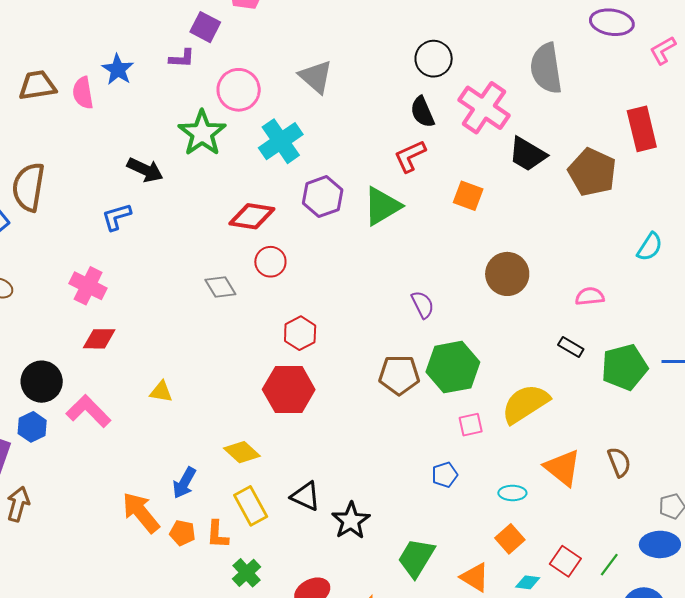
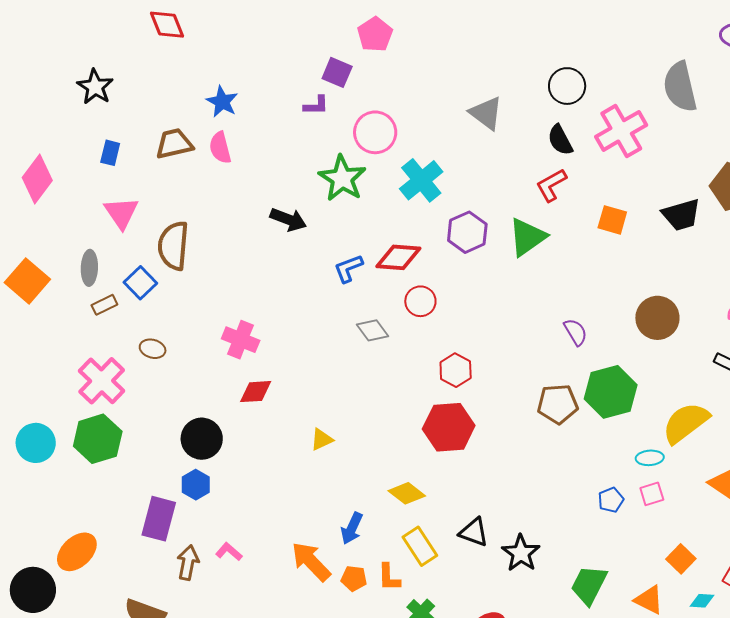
blue star: (118, 69) -> (222, 102), moved
gray triangle: (316, 77) -> (486, 113), moved
pink cross: (484, 108) -> (621, 131), turned 30
black trapezoid: (527, 154) -> (681, 215), moved, turned -42
blue L-shape: (116, 217) -> (348, 268), moved
brown circle: (507, 274) -> (657, 318), moved
yellow triangle: (161, 392) -> (322, 439), turned -30
pink L-shape: (88, 411) -> (229, 552), moved, size x0.6
pink square: (471, 425) -> (652, 494), moved
cyan ellipse: (512, 493) -> (650, 458), moved

